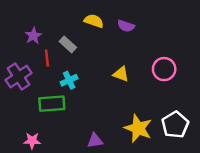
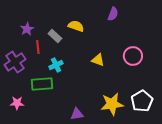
yellow semicircle: (94, 21) -> (76, 26), moved
purple semicircle: (126, 26) -> (113, 14), moved, turned -88
yellow star: (138, 128) -> (112, 104), turned -30
pink star: (32, 141) -> (17, 103), moved

